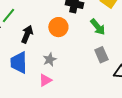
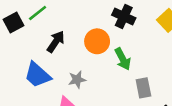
green arrow: (98, 27) -> (123, 59), moved
blue trapezoid: (19, 63) -> (37, 75), turned -60

